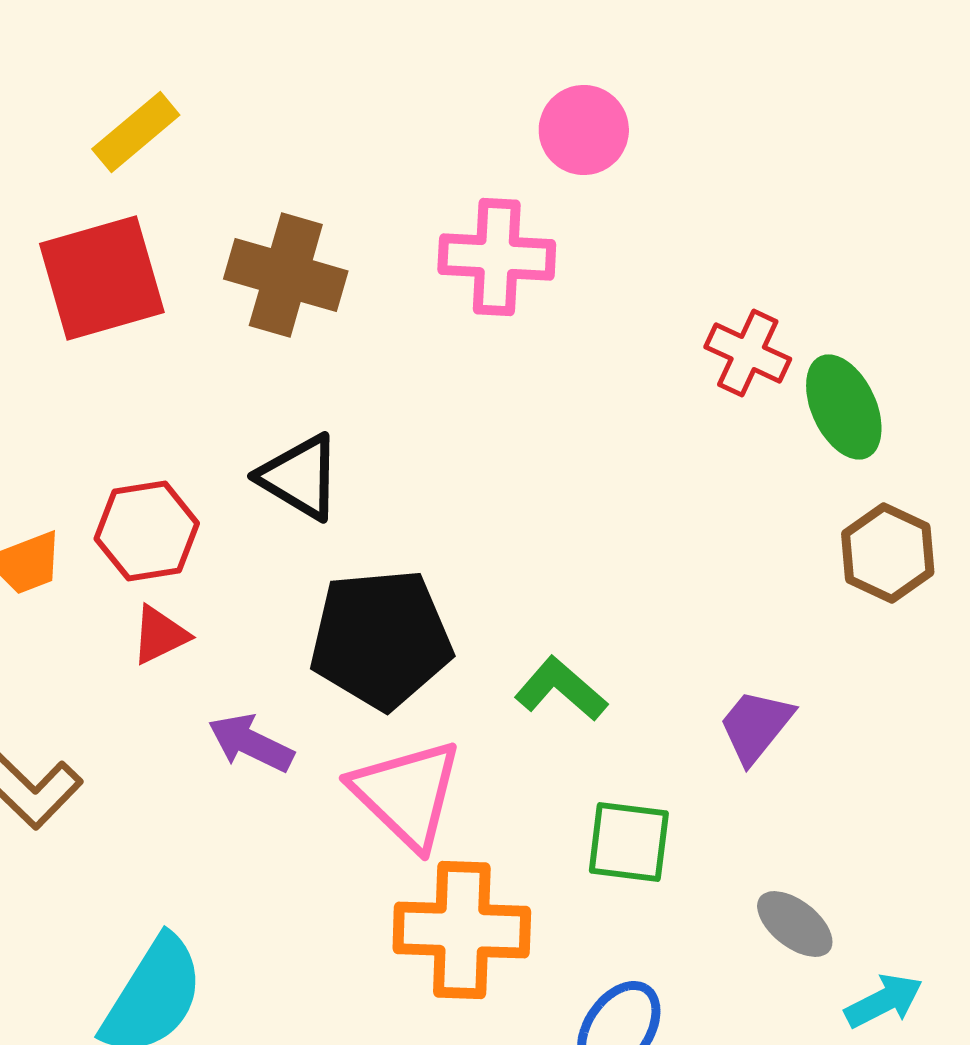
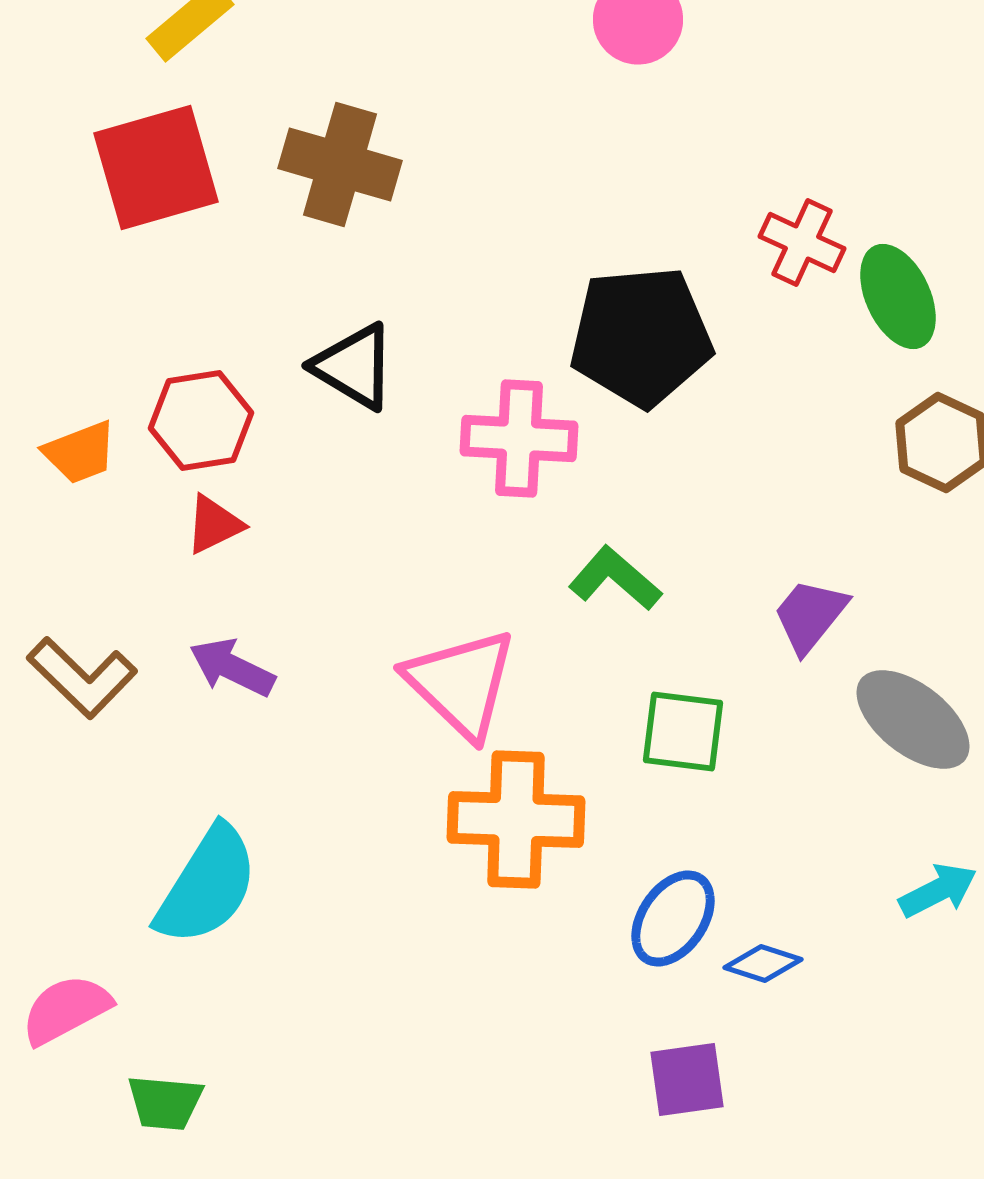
pink cross: (497, 257) -> (519, 438), moved
black pentagon: (381, 639) -> (641, 336), moved
purple arrow: (251, 743) -> (232, 668), moved
gray ellipse: (795, 924) -> (913, 720), moved, size x1.5

